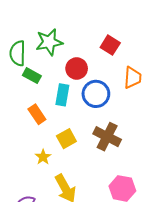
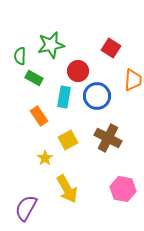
green semicircle: (18, 53) -> (20, 56), size x0.7

